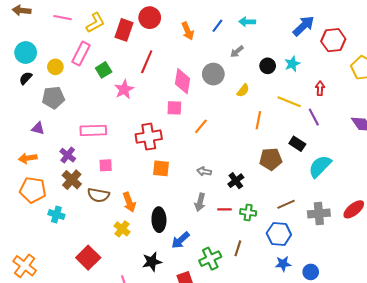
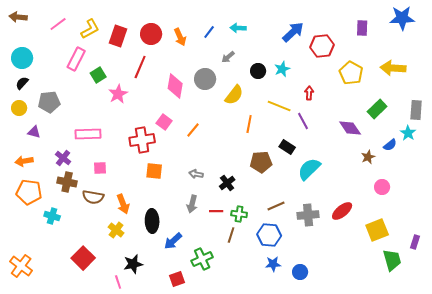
pink line: (63, 18) -> (58, 24), turned -48
red circle: (150, 18) -> (151, 34), moved
yellow circle: (55, 67) -> (19, 108), moved
yellow semicircle: (243, 90) -> (234, 95), size x1.5
pink square: (174, 108) -> (164, 122), moved, turned 35
brown cross: (72, 180) -> (67, 182), turned -30
brown line: (238, 248) -> (231, 235), moved
black star: (152, 262) -> (133, 264), moved

